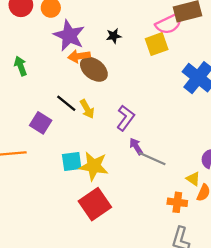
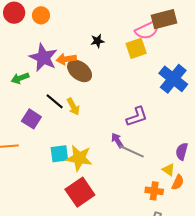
purple star: (69, 36) -> (43, 58), moved
green arrow: (21, 66) -> (20, 78), moved, turned -90
purple L-shape: (126, 118) -> (137, 117), moved, turned 35

